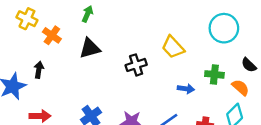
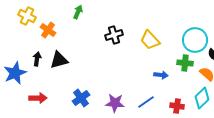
cyan circle: (224, 28) -> (195, 40), moved
black triangle: (90, 48) -> (59, 60), moved
black cross: (136, 65) -> (114, 35), moved

